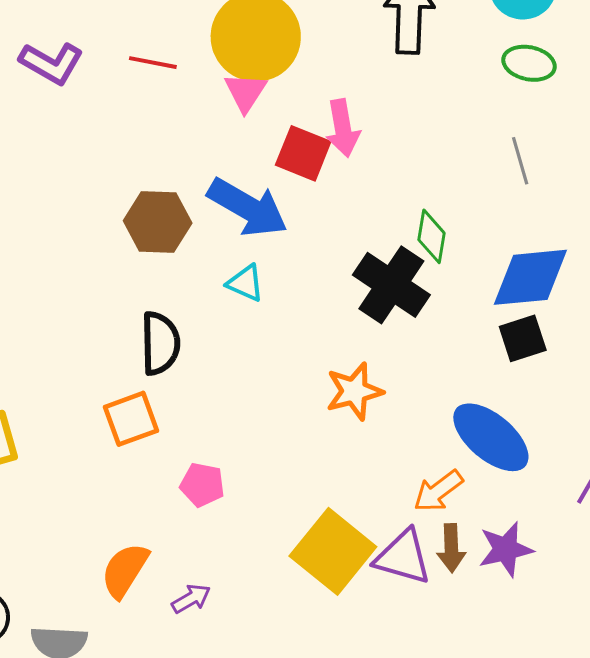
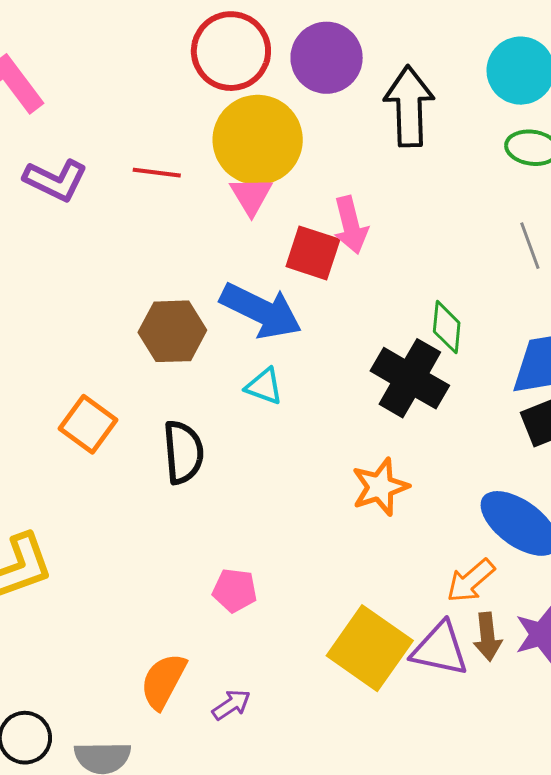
orange square: (131, 419) -> (88, 424), moved, turned -30

